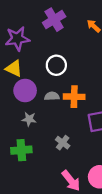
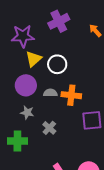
yellow triangle: (14, 68) -> (33, 59), moved, turned 48
gray cross: (63, 143) -> (49, 128), moved

